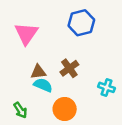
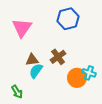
cyan semicircle: (43, 85) -> (36, 71), turned -77
orange circle: (65, 109) -> (77, 78), moved

